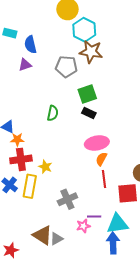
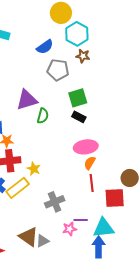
blue semicircle: (30, 45) -> (45, 47), moved, turned -114
brown star: (91, 52) -> (83, 56), size x0.6
purple triangle: (25, 65) -> (27, 100), moved, size x1.6
yellow rectangle: (30, 186) -> (18, 188), turned 40

